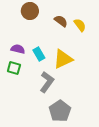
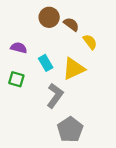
brown circle: (30, 11) -> (49, 17), moved
yellow semicircle: (80, 25) -> (90, 42), moved
purple semicircle: (18, 49) -> (19, 48), moved

